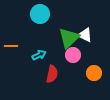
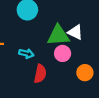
green triangle: (69, 38) -> (58, 35), turned 40
cyan arrow: (39, 55) -> (26, 53), turned 40

